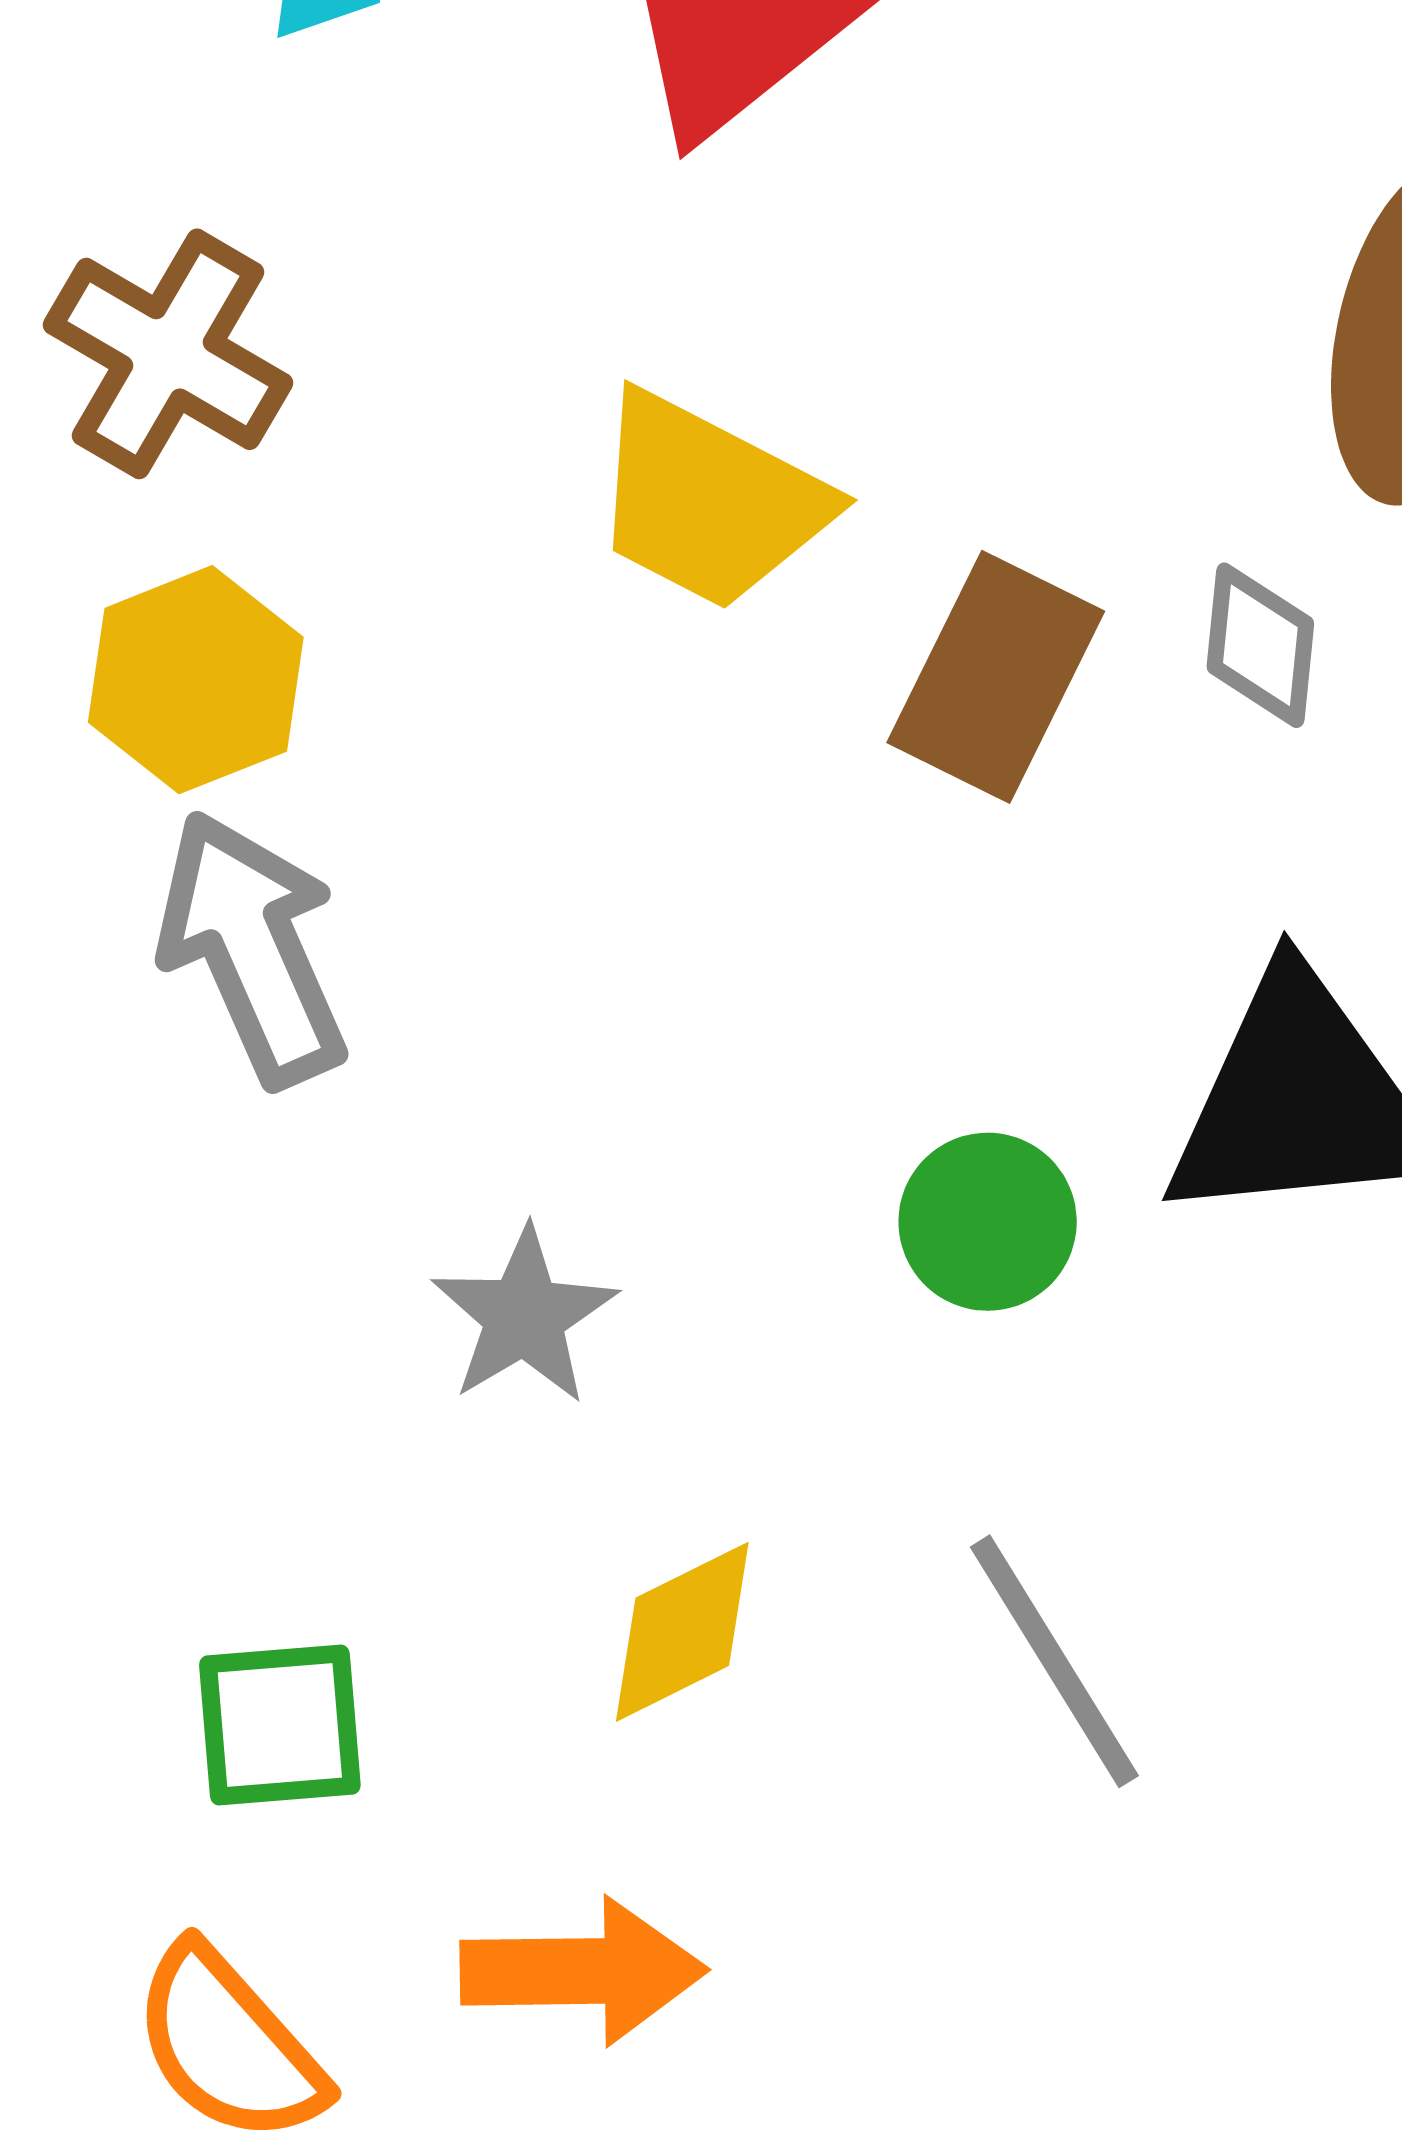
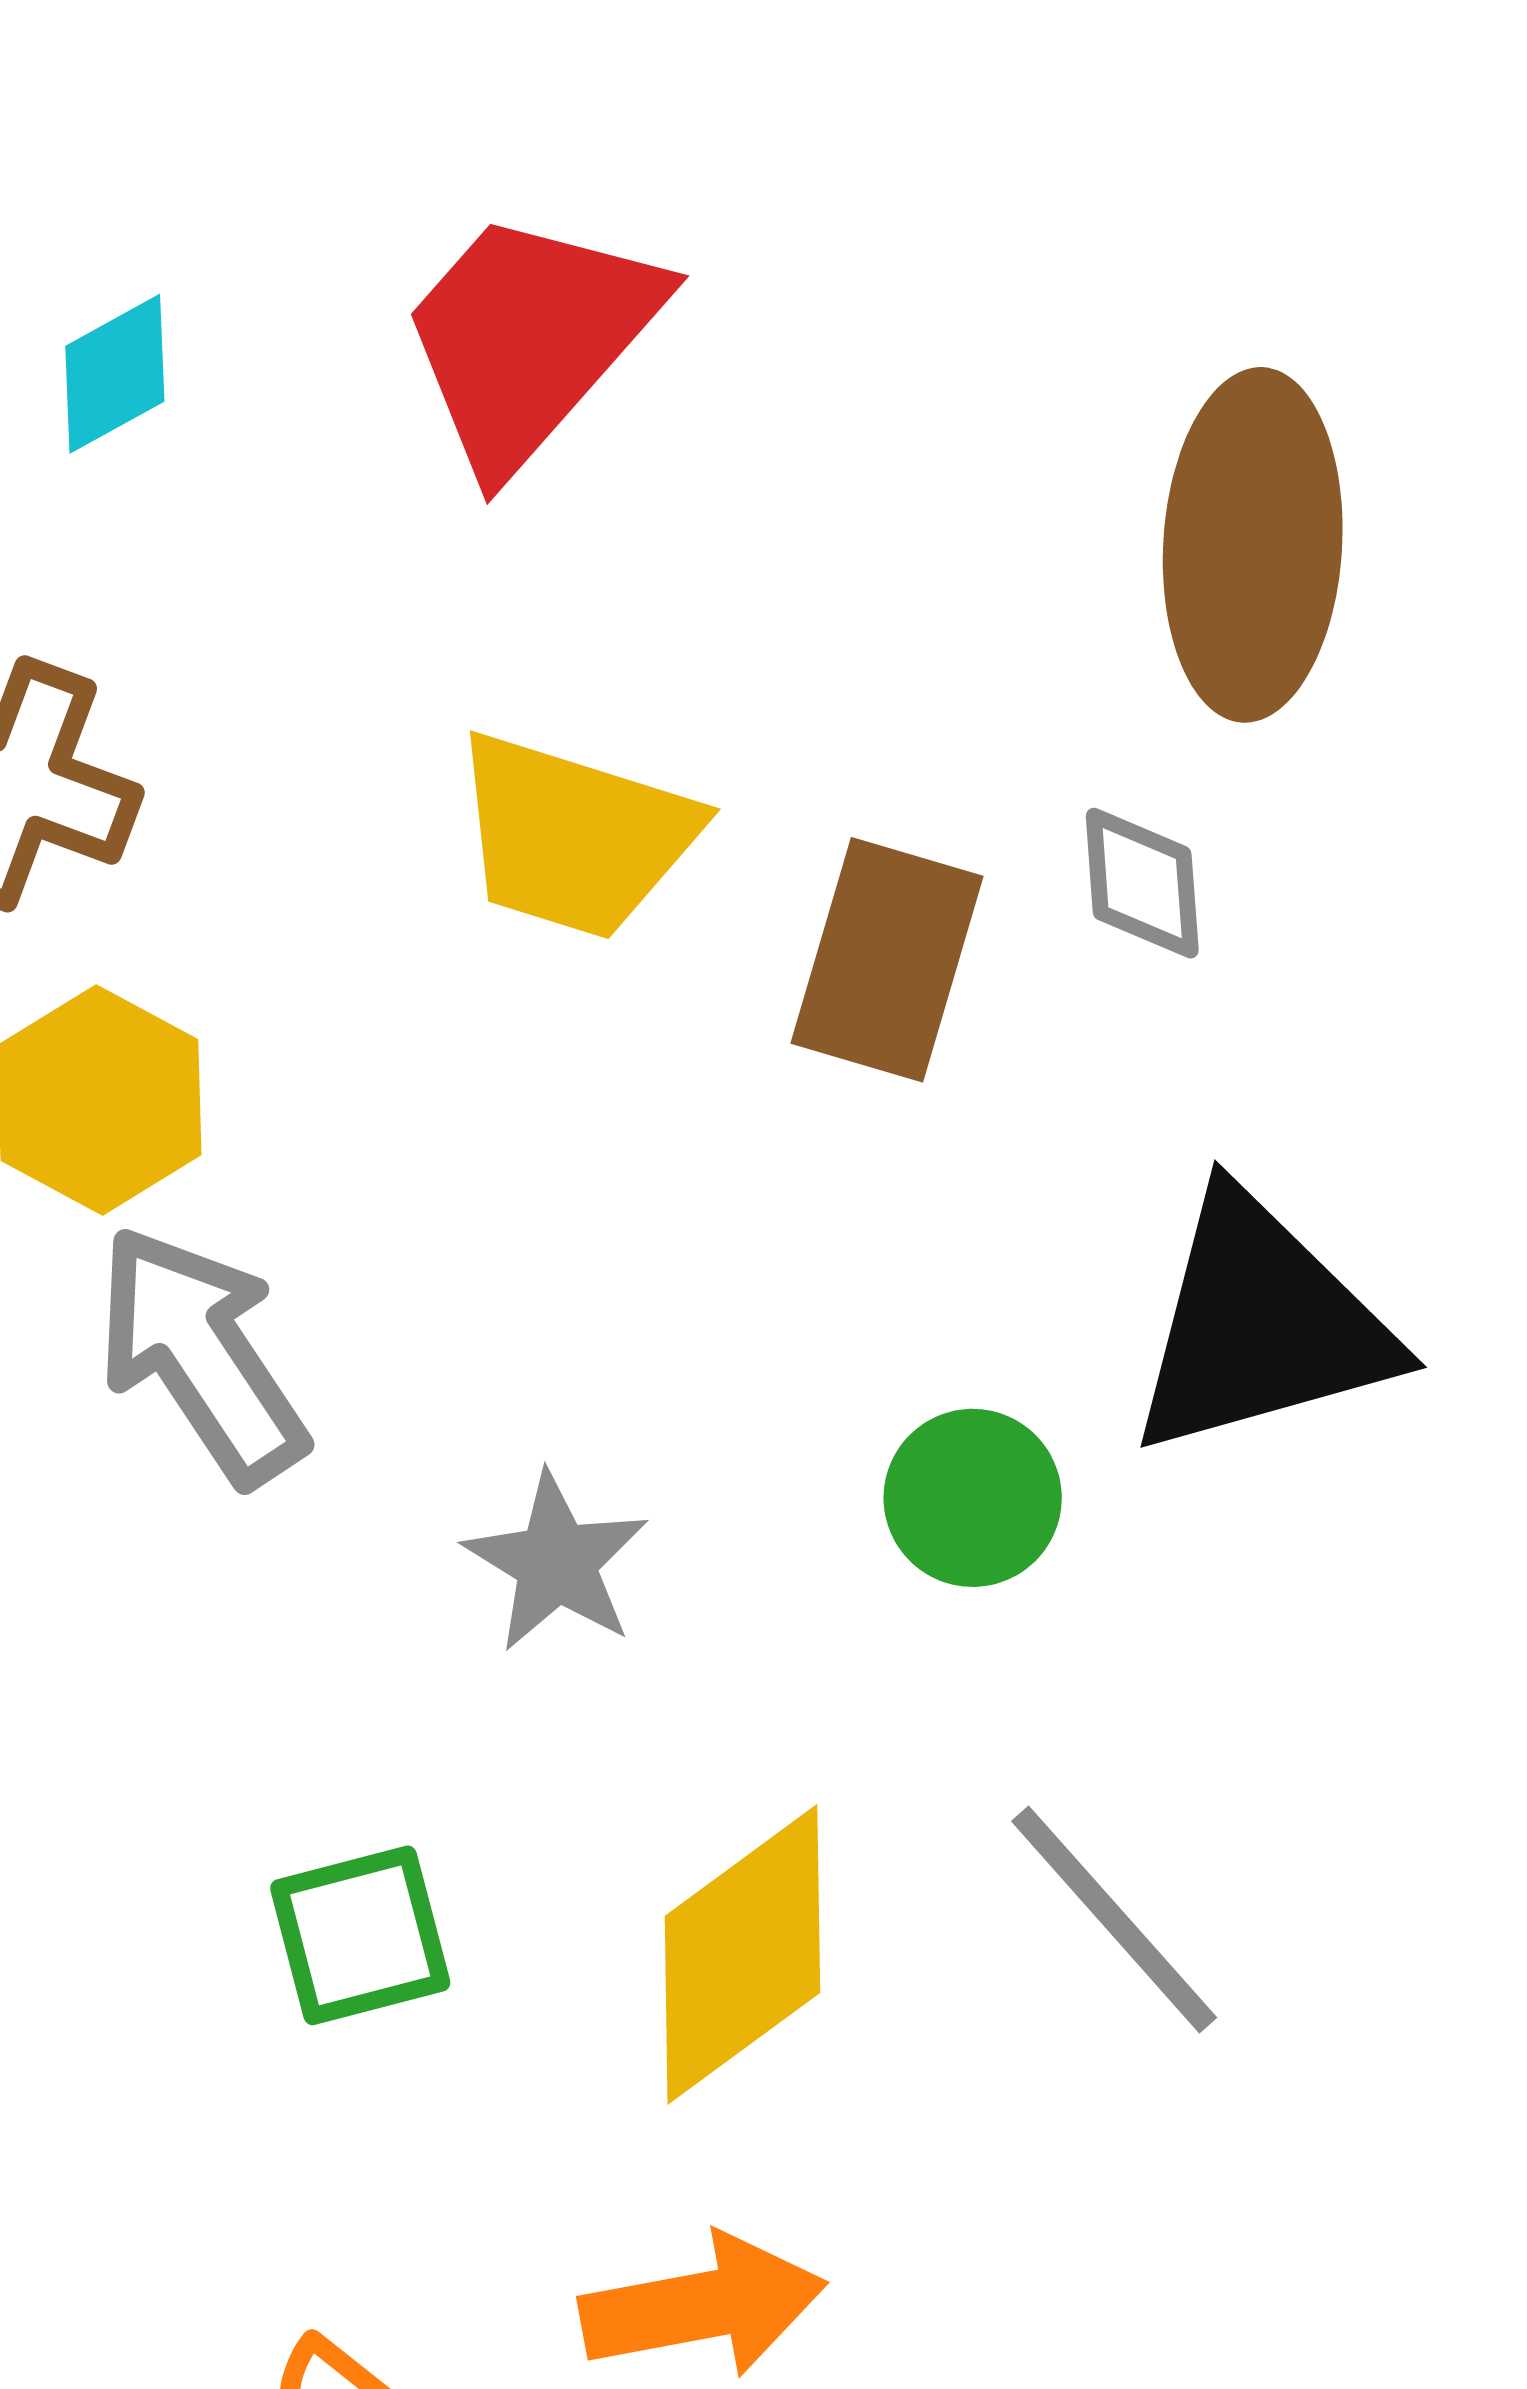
gray star: (524, 1316) -> (556, 1562), moved
yellow diamond: (682, 1632) -> (742, 1954), size x1.5
green square: (280, 1725) -> (360, 1935), moved

